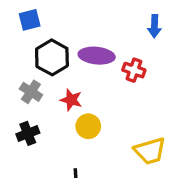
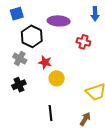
purple ellipse: (97, 56) -> (59, 21), moved

